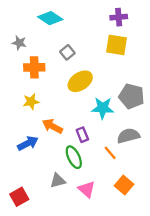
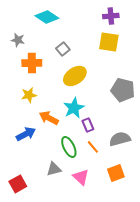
cyan star: (103, 108) -> (74, 108), moved, turned -30
purple rectangle: (82, 135) -> (88, 125), moved
gray semicircle: (128, 136) -> (120, 139), moved
orange line: (110, 153) -> (93, 147), moved
orange square: (124, 185) -> (116, 173), turned 30

